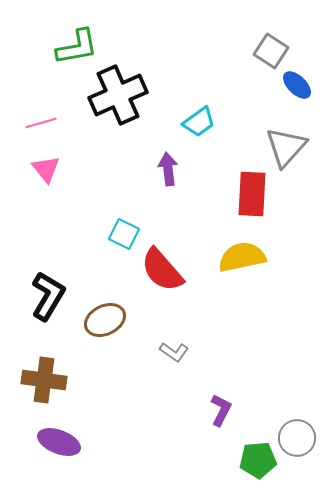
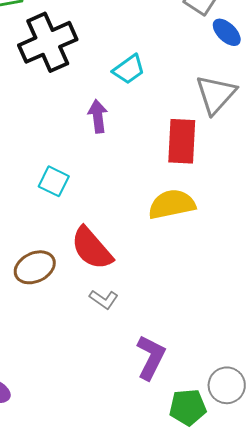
red semicircle: (162, 270) -> (92, 248), moved
purple L-shape: (221, 410) -> (151, 357), size x1.4

